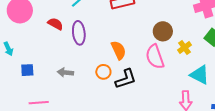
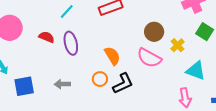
pink semicircle: (155, 57) -> (149, 58), turned -35
blue square: (27, 70) -> (24, 86), size x1.5

